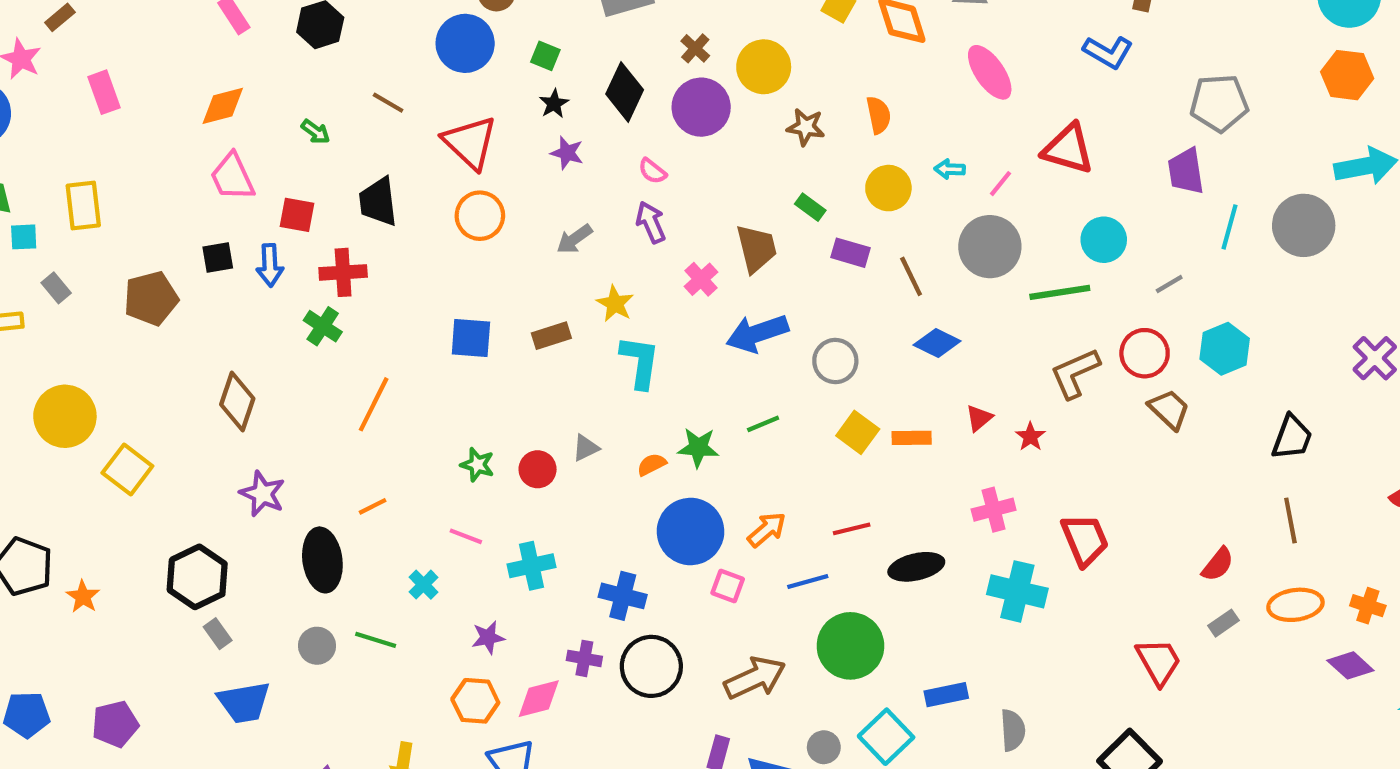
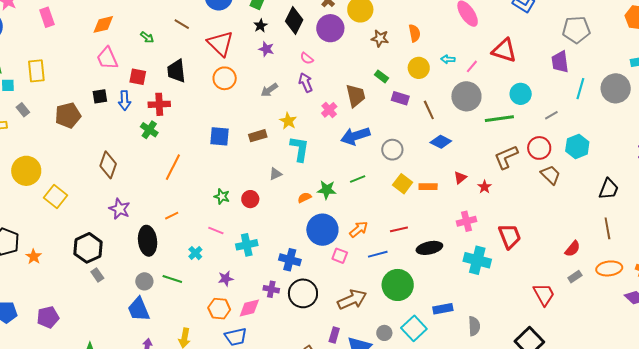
gray triangle: (586, 448) -> (275, 174), moved
blue trapezoid: (244, 702) -> (139, 309), moved, turned 76

